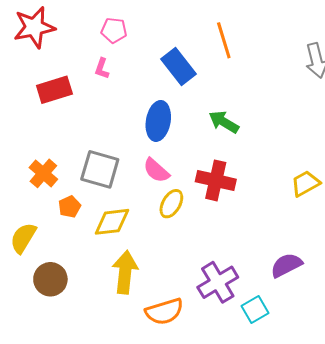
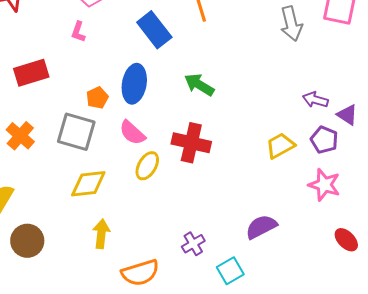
red rectangle: (54, 90) -> (31, 73), moved
orange pentagon: (70, 207) -> (97, 98), moved
yellow arrow: (125, 272) -> (101, 234), size x0.7
purple cross: (218, 282) -> (193, 244), size x0.6

